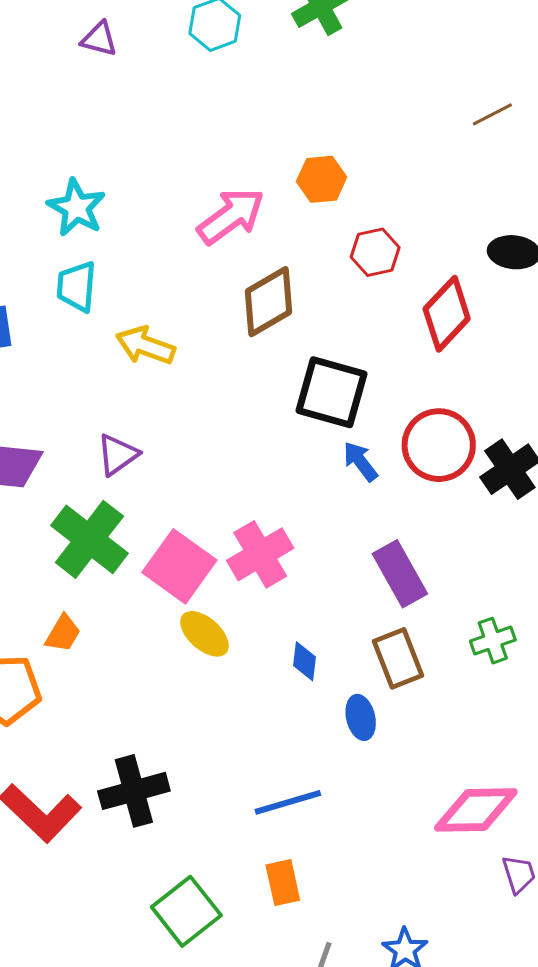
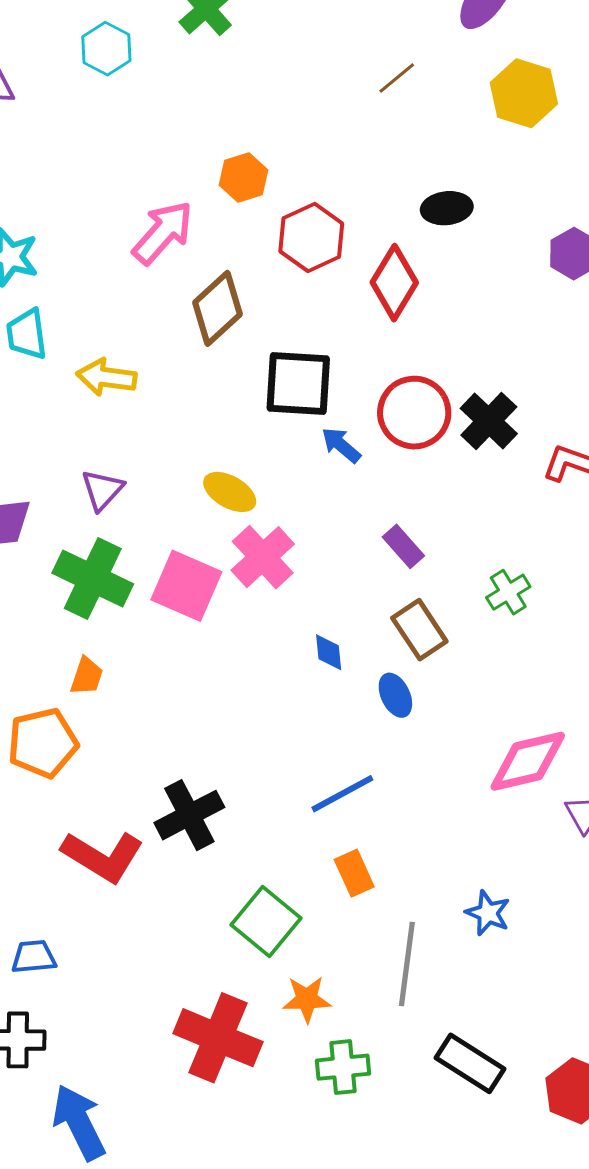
red hexagon: (375, 252) -> (311, 237), size x1.4
purple rectangle: (400, 574) -> (403, 546), size x0.7
yellow ellipse: (204, 634) -> (230, 492), moved

